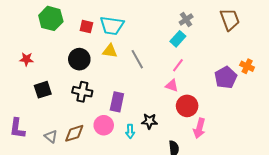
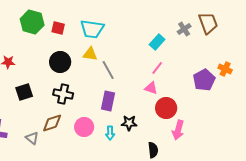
gray cross: (186, 19) -> (184, 29), moved
red square: (86, 27) -> (58, 28), moved
gray line: (137, 59) -> (108, 70), moved
purple rectangle: (117, 102) -> (108, 101), moved
brown diamond: (74, 133) -> (52, 123), moved

